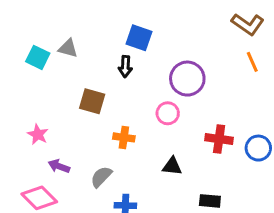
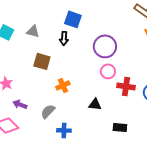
gray triangle: (68, 48) -> (33, 31), moved
pink circle: (168, 113) -> (108, 71), moved
orange cross: (124, 137) -> (63, 85), turned -32

